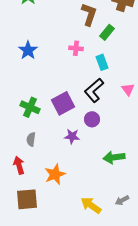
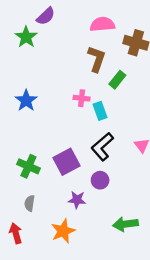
cyan rectangle: (102, 62) -> (100, 111), moved
orange star: (55, 174) -> (63, 231), moved

